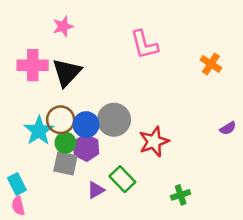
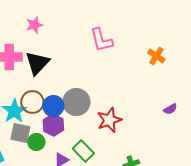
green circle: (65, 143) -> (36, 142), moved
gray square: (65, 163) -> (20, 133), moved

